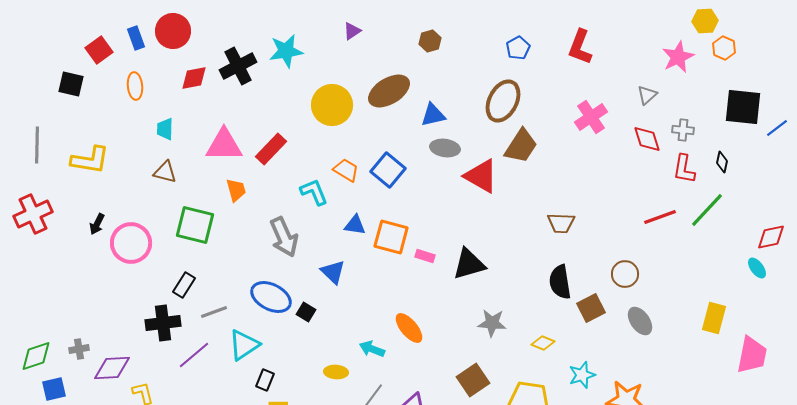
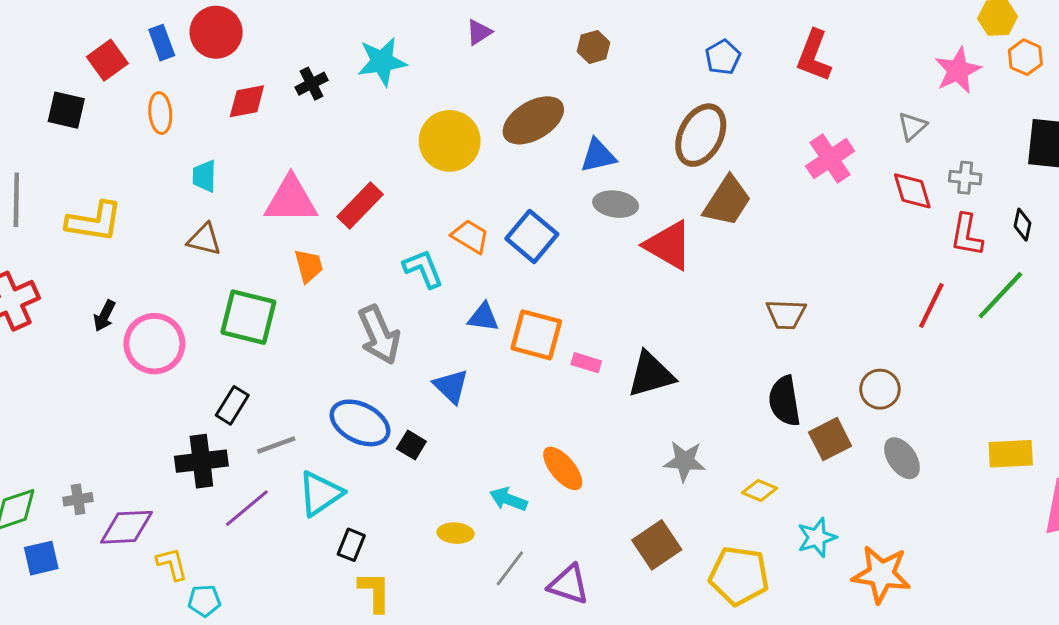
black cross: (238, 66) -> (312, 84), size x0.6
red line: (660, 217) -> (931, 305), turned -44
yellow rectangle: (714, 318) -> (1011, 454), turned 72

